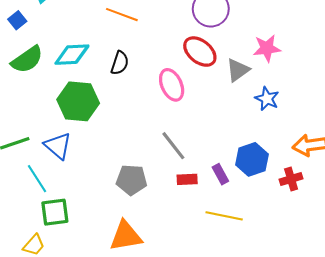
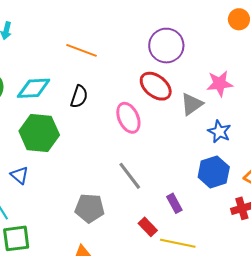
blue triangle: (58, 146) -> (20, 175), size x0.7
blue hexagon: (252, 159) -> (214, 172), moved
red rectangle: (187, 179) -> (148, 227), moved, turned 48

